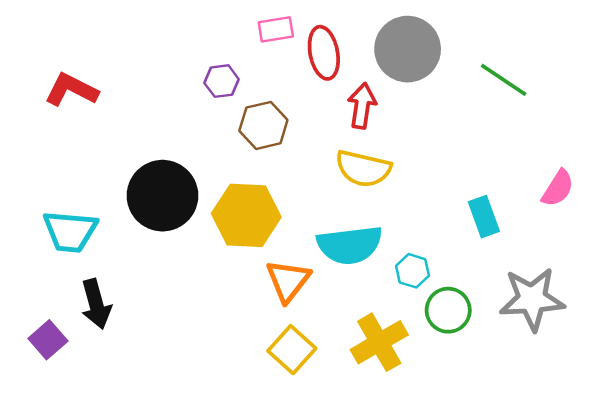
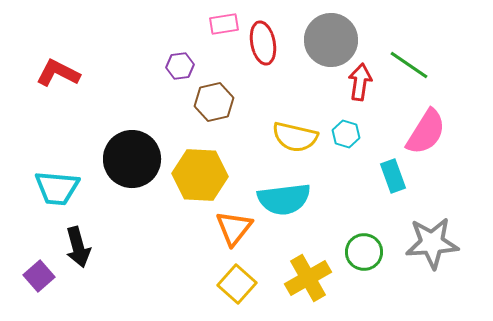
red arrow: (362, 106) -> (360, 82), moved
pink semicircle: (558, 188) -> (426, 132), moved, size x1.5
cyan hexagon: (412, 271) -> (346, 134), moved

